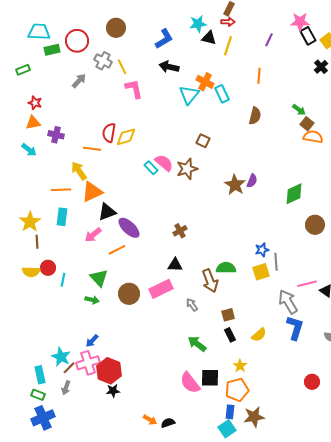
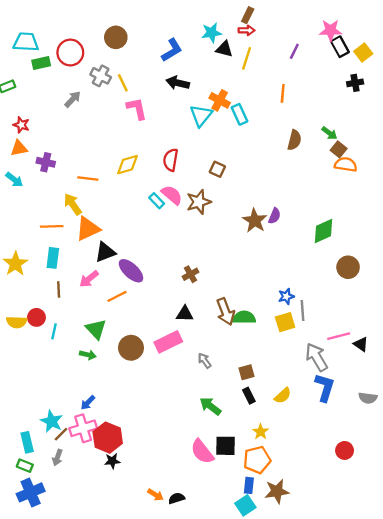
black cross: (321, 67) -> (355, 83), turned 32
brown semicircle: (255, 116) -> (294, 140), moved
red semicircle: (109, 133) -> (171, 160), moved
brown line: (37, 242) -> (59, 289), moved
brown arrow: (210, 281) -> (226, 312), moved

